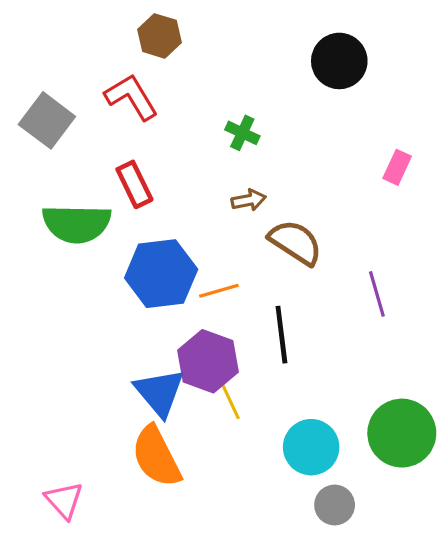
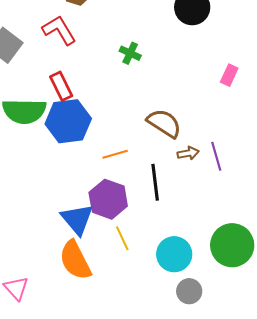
brown arrow: (249, 200) -> (188, 153), moved
blue hexagon: (161, 274) -> (68, 121), moved
yellow line: (230, 400) -> (122, 238), moved

